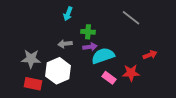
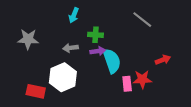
cyan semicircle: (103, 56) -> (112, 61), turned 90
gray star: (31, 59) -> (28, 39), moved
pink rectangle: (109, 78) -> (127, 84), moved, turned 48

